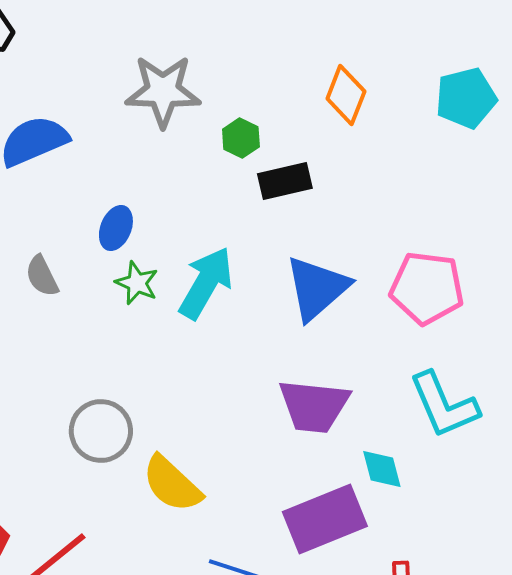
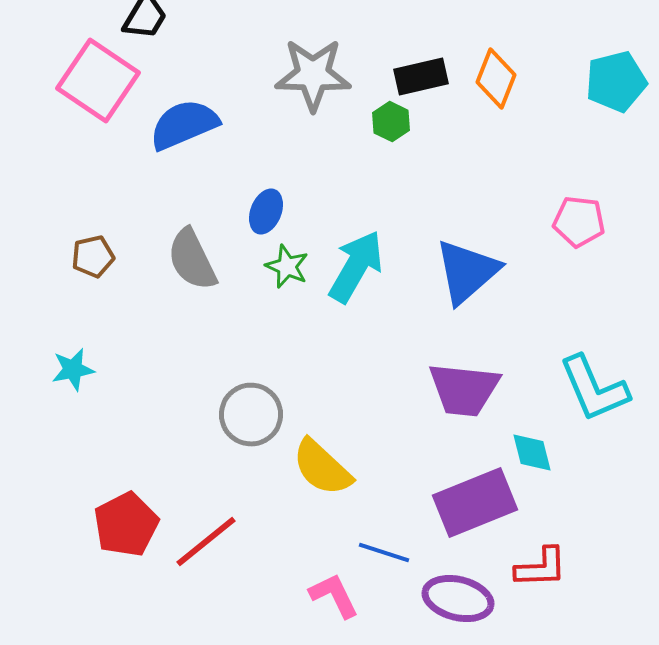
black rectangle: (285, 181) -> (421, 77), moved
gray semicircle: (42, 276) -> (192, 260), size x1.5
pink pentagon: (427, 288) -> (579, 222), moved, size x0.7

